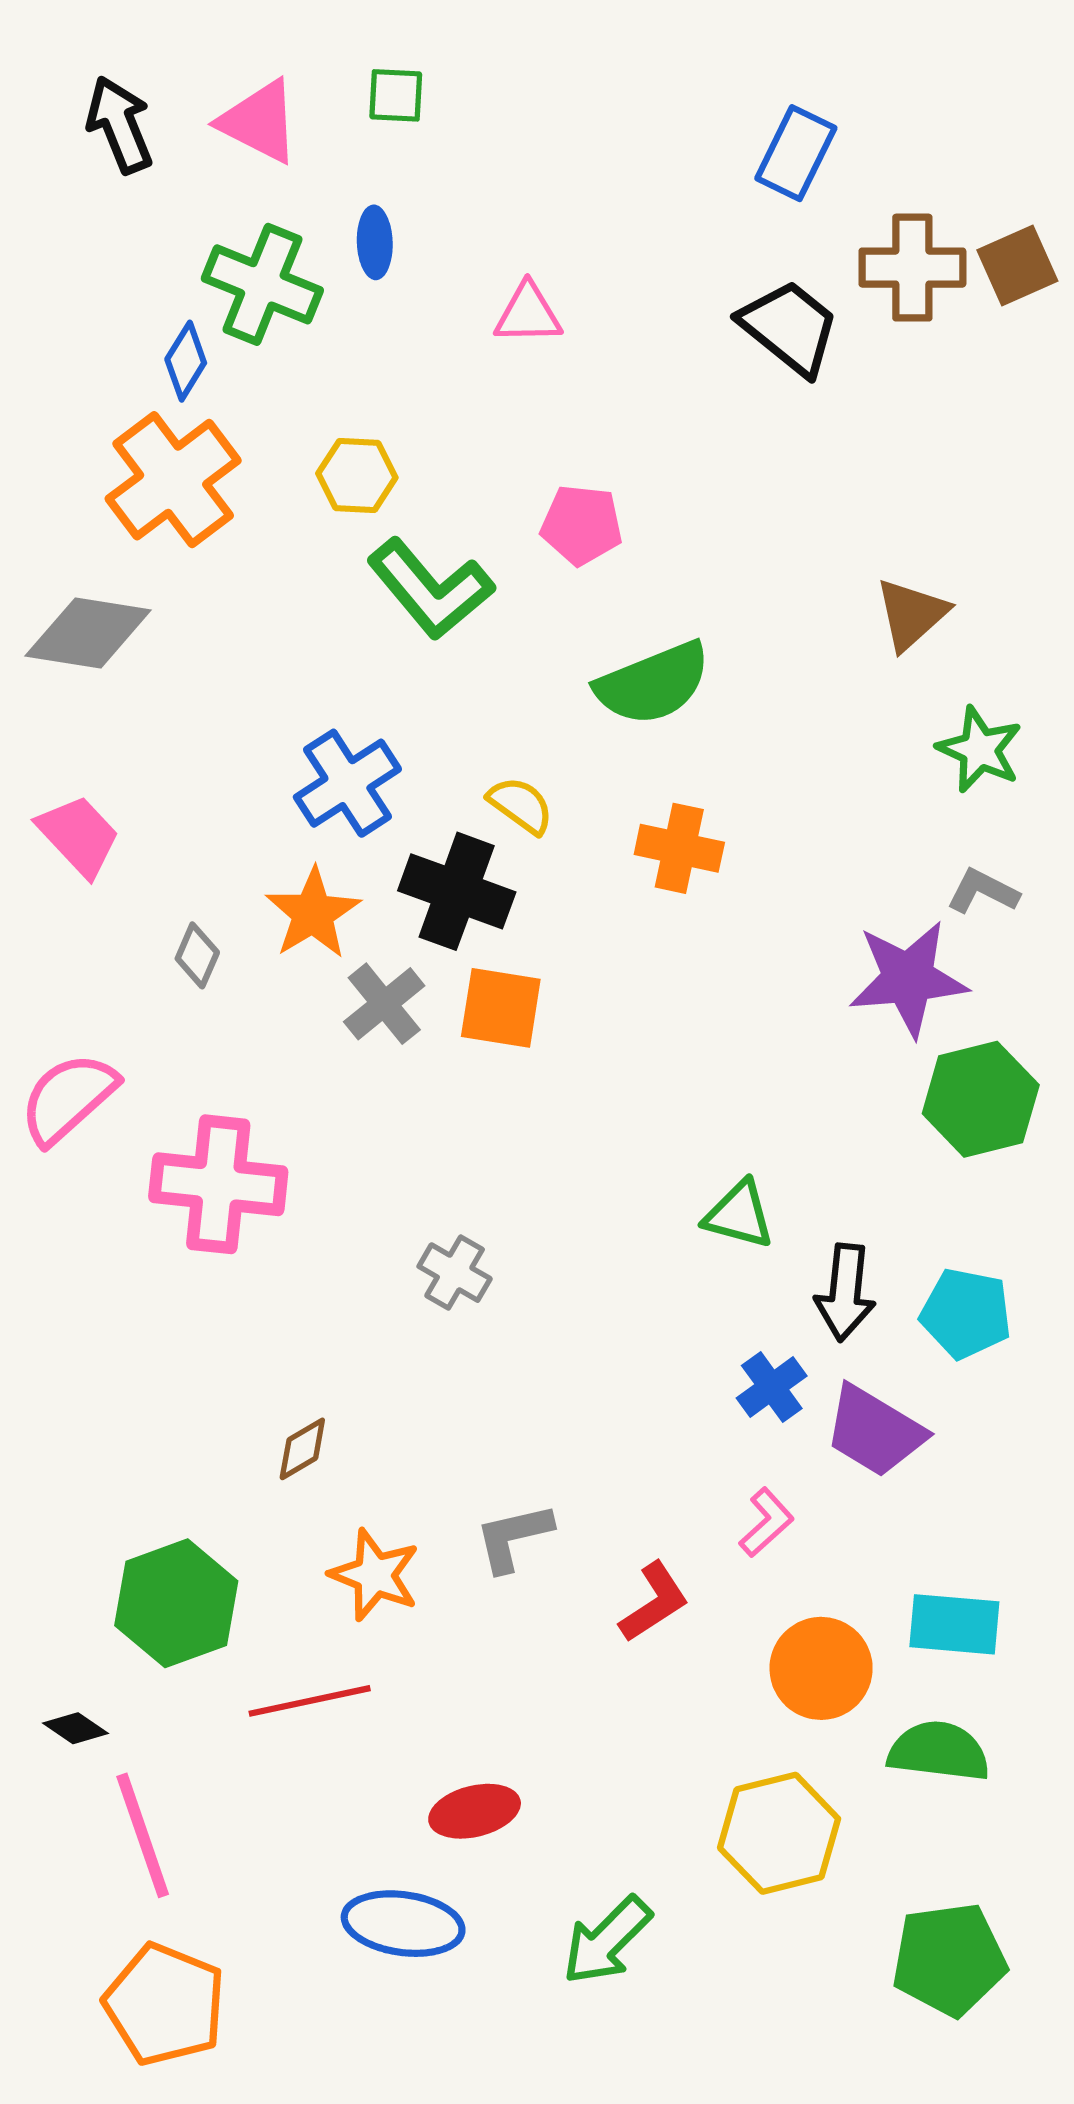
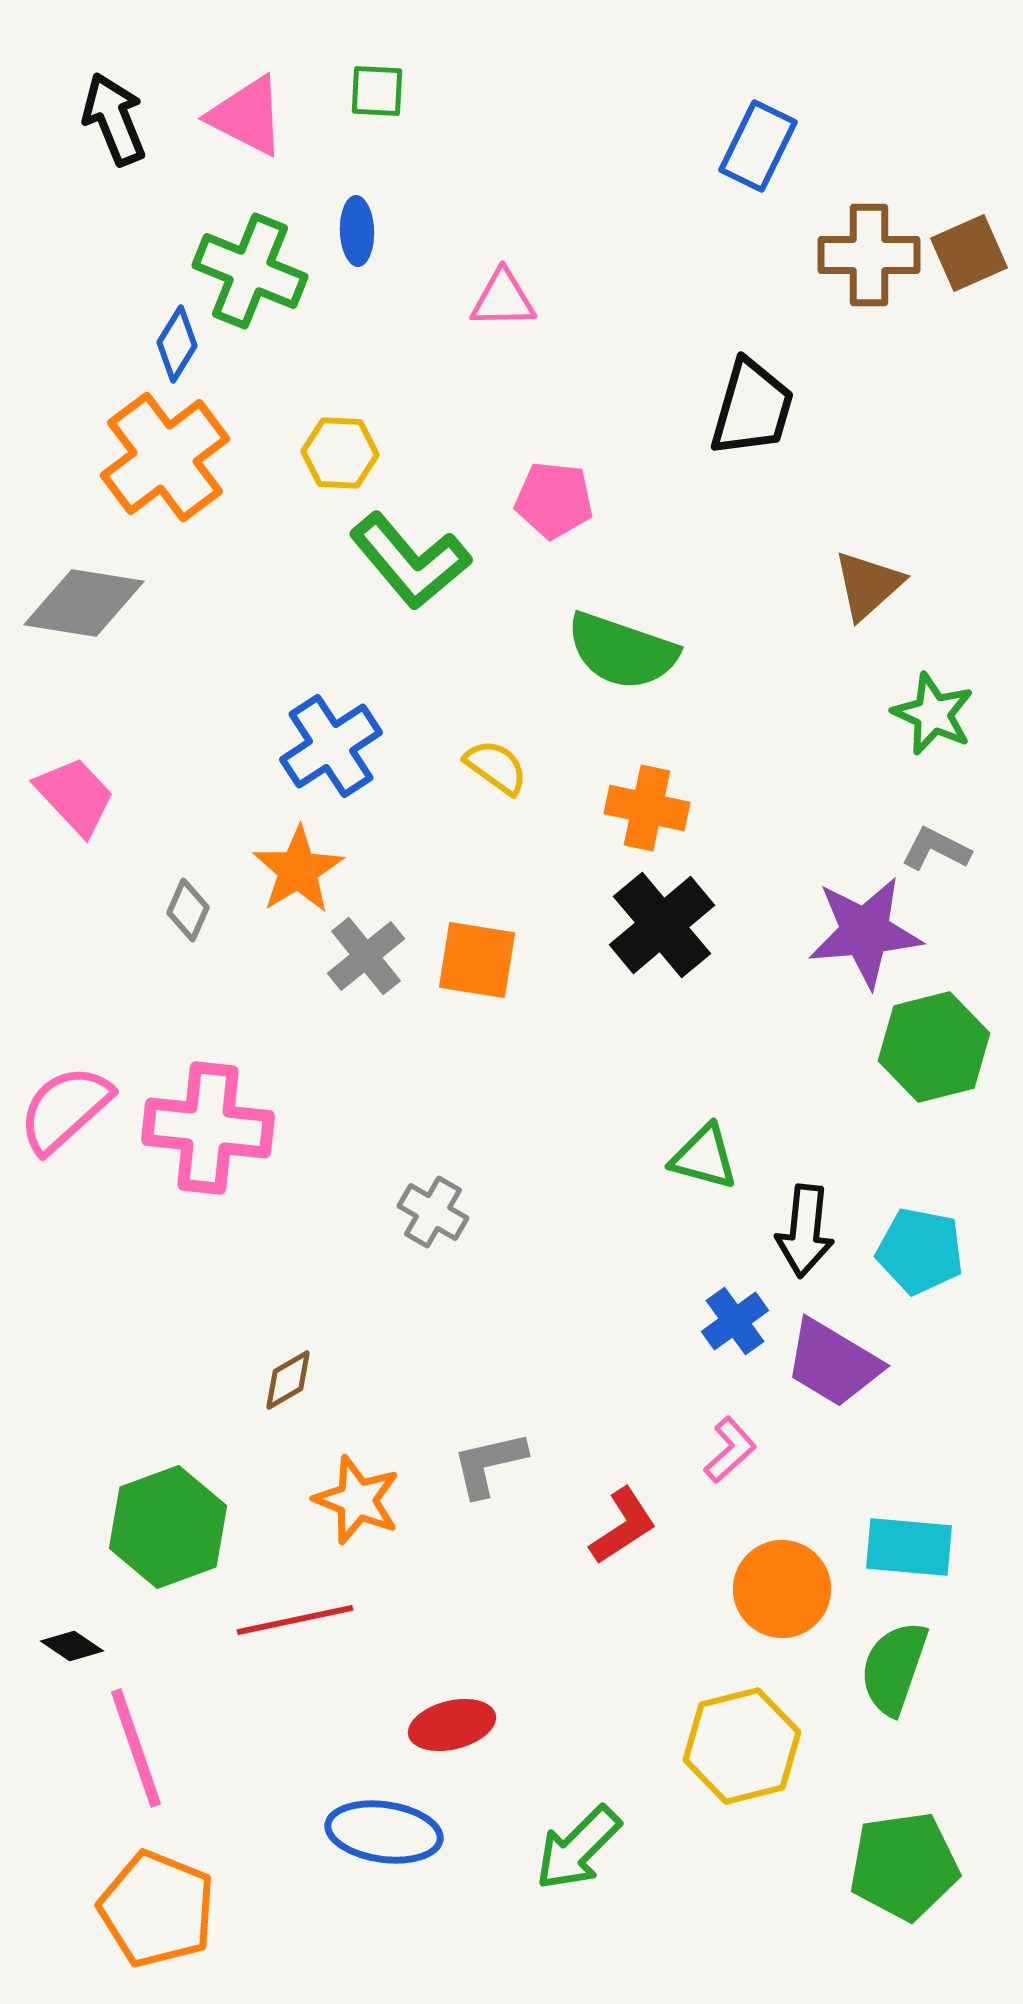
black trapezoid: (790, 327) -> (752, 408), moved, turned 67
green semicircle: (653, 683) -> (622, 651), turned 41
black cross: (457, 891) -> (662, 925), moved, turned 30
pink semicircle: (68, 1098) -> (65, 1109), moved
green semicircle: (939, 1751) -> (894, 1668), turned -78

